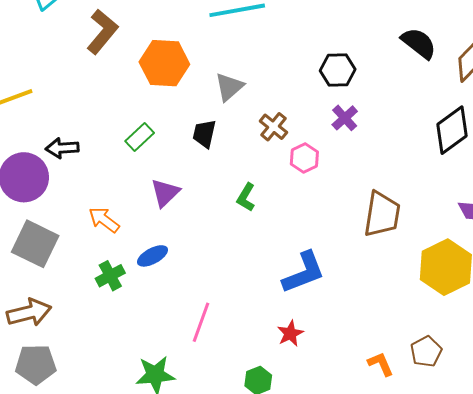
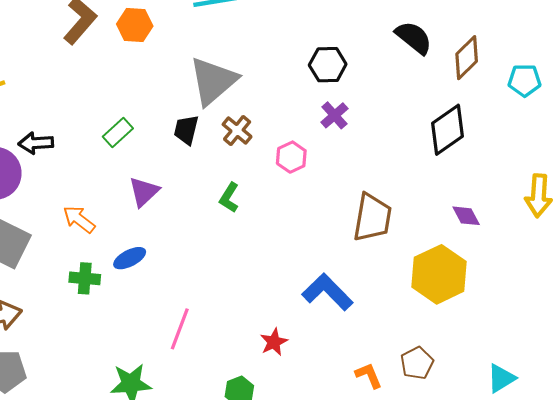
orange hexagon: (164, 63) -> (135, 25), moved, size x0.7
gray triangle: (229, 87) -> (213, 81), size x1.6
brown cross: (273, 127) -> (237, 131), moved
blue L-shape: (304, 273) -> (328, 292), moved, turned -114
green cross: (110, 276) -> (85, 278), turned 32

